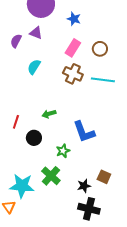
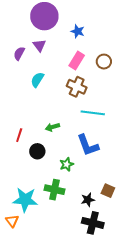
purple triangle: (36, 33) -> (39, 45), turned 32
cyan line: (103, 80) -> (93, 113), moved
green cross: (51, 176) -> (54, 190), turned -30

